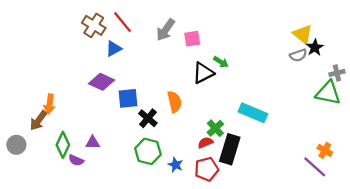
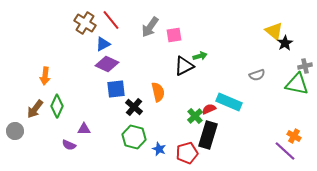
gray semicircle: (298, 55) -> (257, 75), moved
green arrow: (221, 62) -> (200, 56), turned -48
purple diamond: (101, 82) -> (107, 64), moved
orange arrow: (50, 104) -> (45, 76), moved
red semicircle: (205, 143) -> (209, 109), moved
green diamond: (63, 145) -> (57, 106), moved

